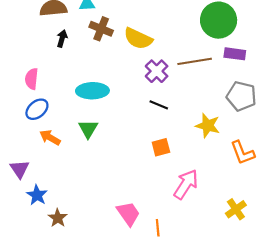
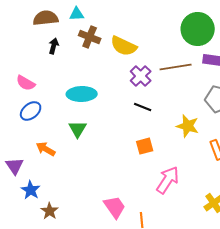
pink semicircle: (32, 79) -> (26, 83), turned -66
orange arrow: (50, 137) -> (46, 149), moved

